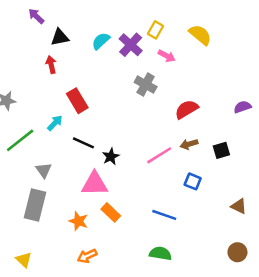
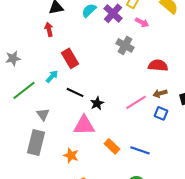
red semicircle: (187, 109) -> (158, 65), turned 36
blue square: (193, 181) -> (161, 113), moved
orange rectangle: (111, 212) -> (112, 146), moved

